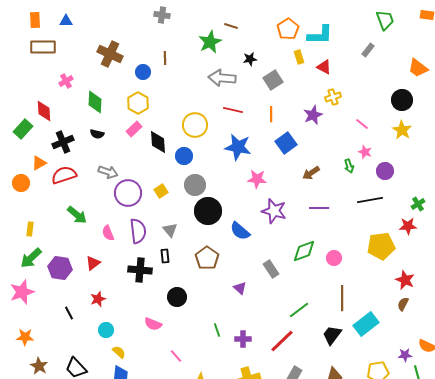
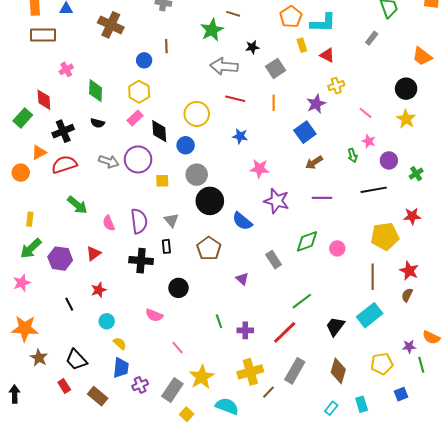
brown cross: (110, 54) -> (111, 25), moved
blue square: (286, 143) -> (305, 132), moved
blue star: (238, 147) -> (240, 136), size x0.6
yellow square: (161, 191) -> (162, 181), turned 32
purple circle: (128, 193) -> (138, 159), moved
green cross: (418, 204) -> (416, 174), moved
pink star: (22, 292) -> (22, 283), size x0.7
brown line: (342, 298) -> (373, 277), moved
orange star: (25, 337) -> (25, 328), size x1.5

